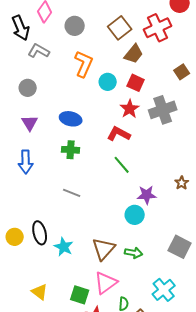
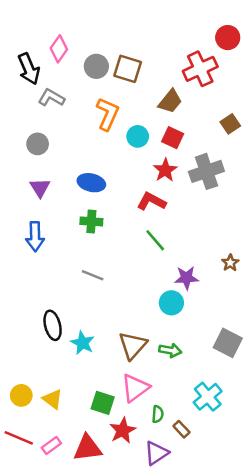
brown square: (120, 28) -> (128, 69), moved, turned -35
yellow circle: (15, 237) -> (21, 395), moved

